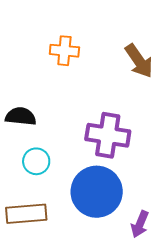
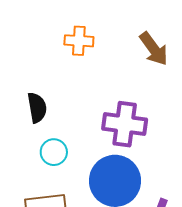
black semicircle: (21, 116) -> (37, 108), turned 76

